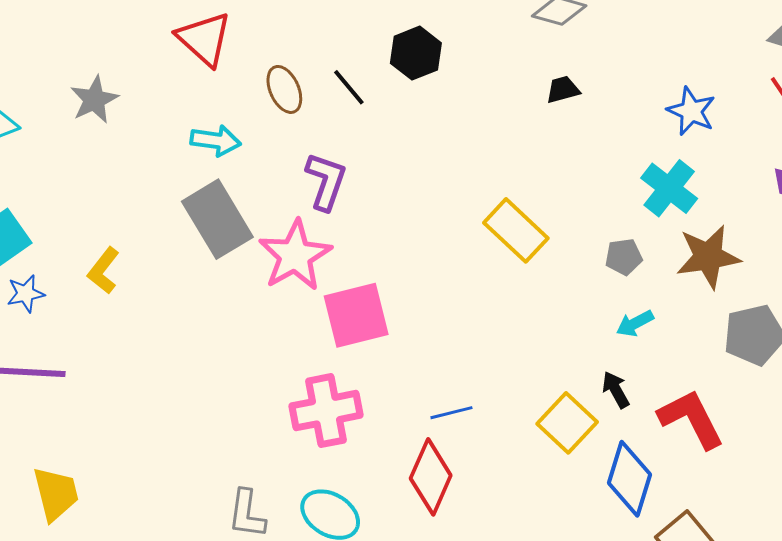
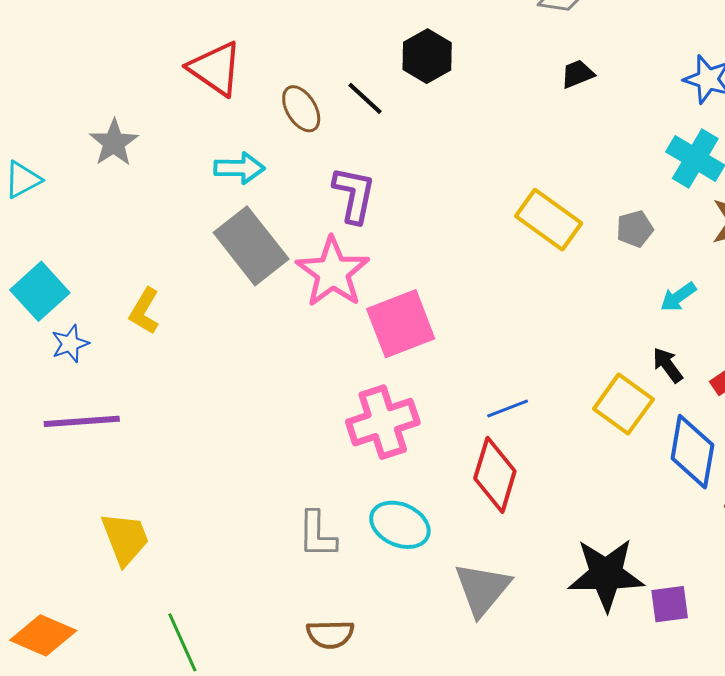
gray pentagon: (624, 257) -> (635, 229), moved

